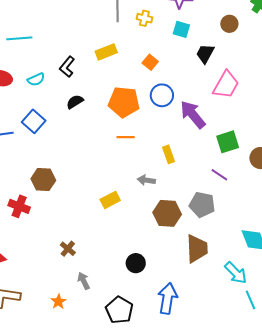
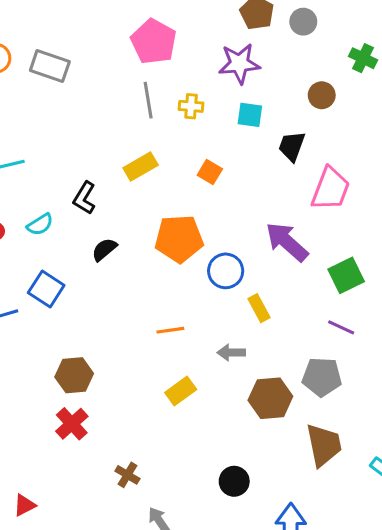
blue circle: (162, 95) -> (226, 271), moved
orange line: (126, 137) -> (170, 330), moved
red cross: (19, 206) -> (72, 424), moved, turned 35

